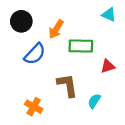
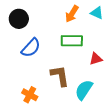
orange arrow: (56, 29) -> (72, 14), moved
cyan semicircle: (94, 101) -> (84, 90), size x1.5

